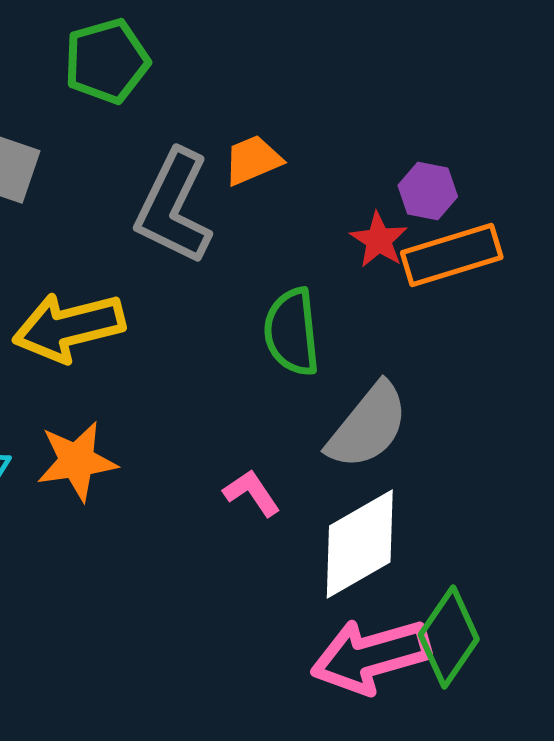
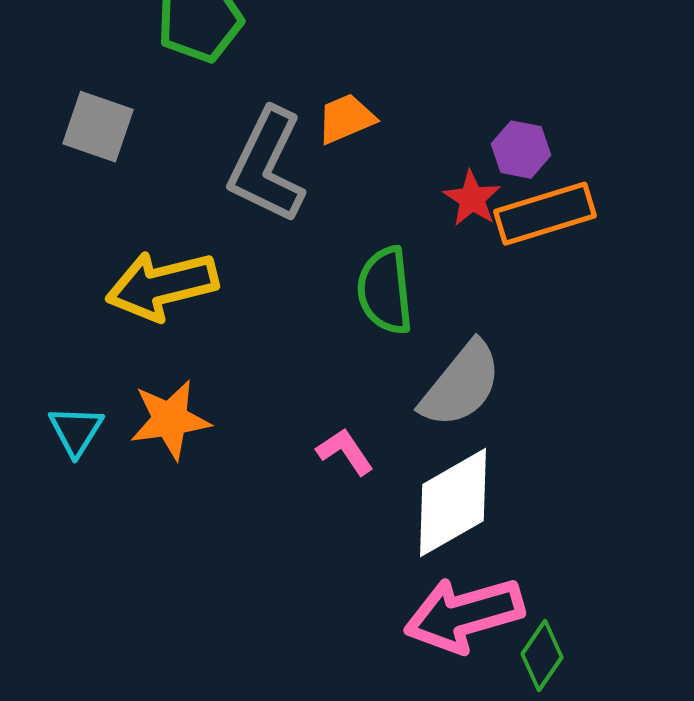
green diamond: (449, 637) -> (542, 656), moved, size x0.7

